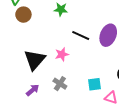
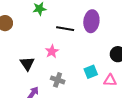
black triangle: (35, 60) -> (27, 64), size x0.7

